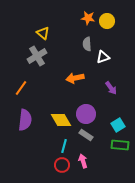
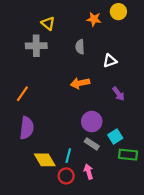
yellow circle: (107, 21) -> (118, 12), moved
yellow triangle: (43, 33) -> (48, 23), moved
gray semicircle: (87, 44) -> (80, 47), moved
gray cross: (37, 56) -> (36, 46), moved, turned 30
yellow diamond: (61, 120) -> (45, 160), moved
cyan square: (118, 125) -> (115, 136), moved

